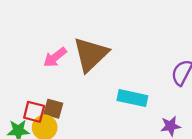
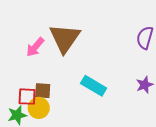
cyan rectangle: (132, 98) -> (94, 86), moved, turned 30

